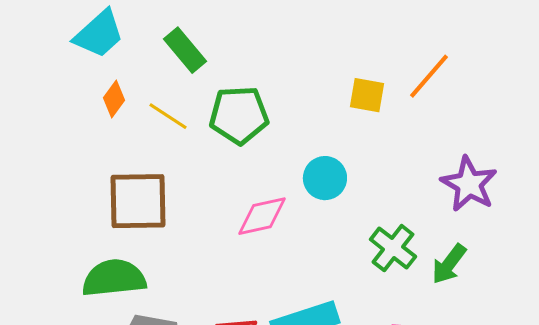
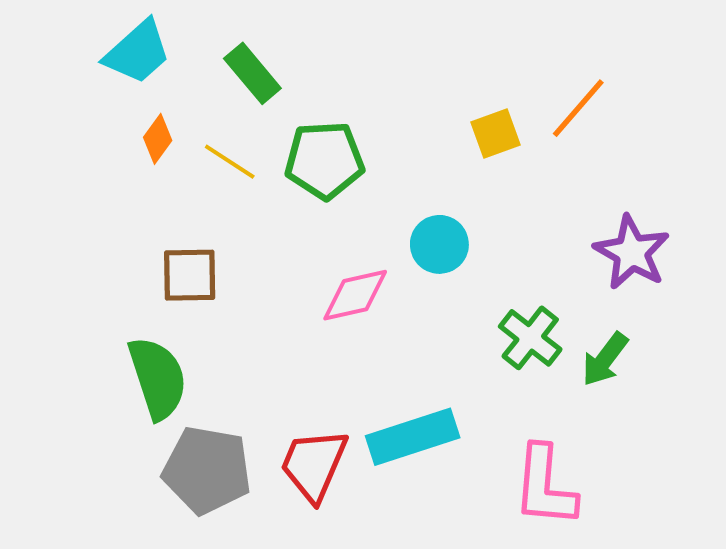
yellow square: (367, 95) -> (495, 134), turned -30
brown square: (138, 201) -> (190, 275), size x0.7
green semicircle: (114, 278) -> (158, 378), turned 78

